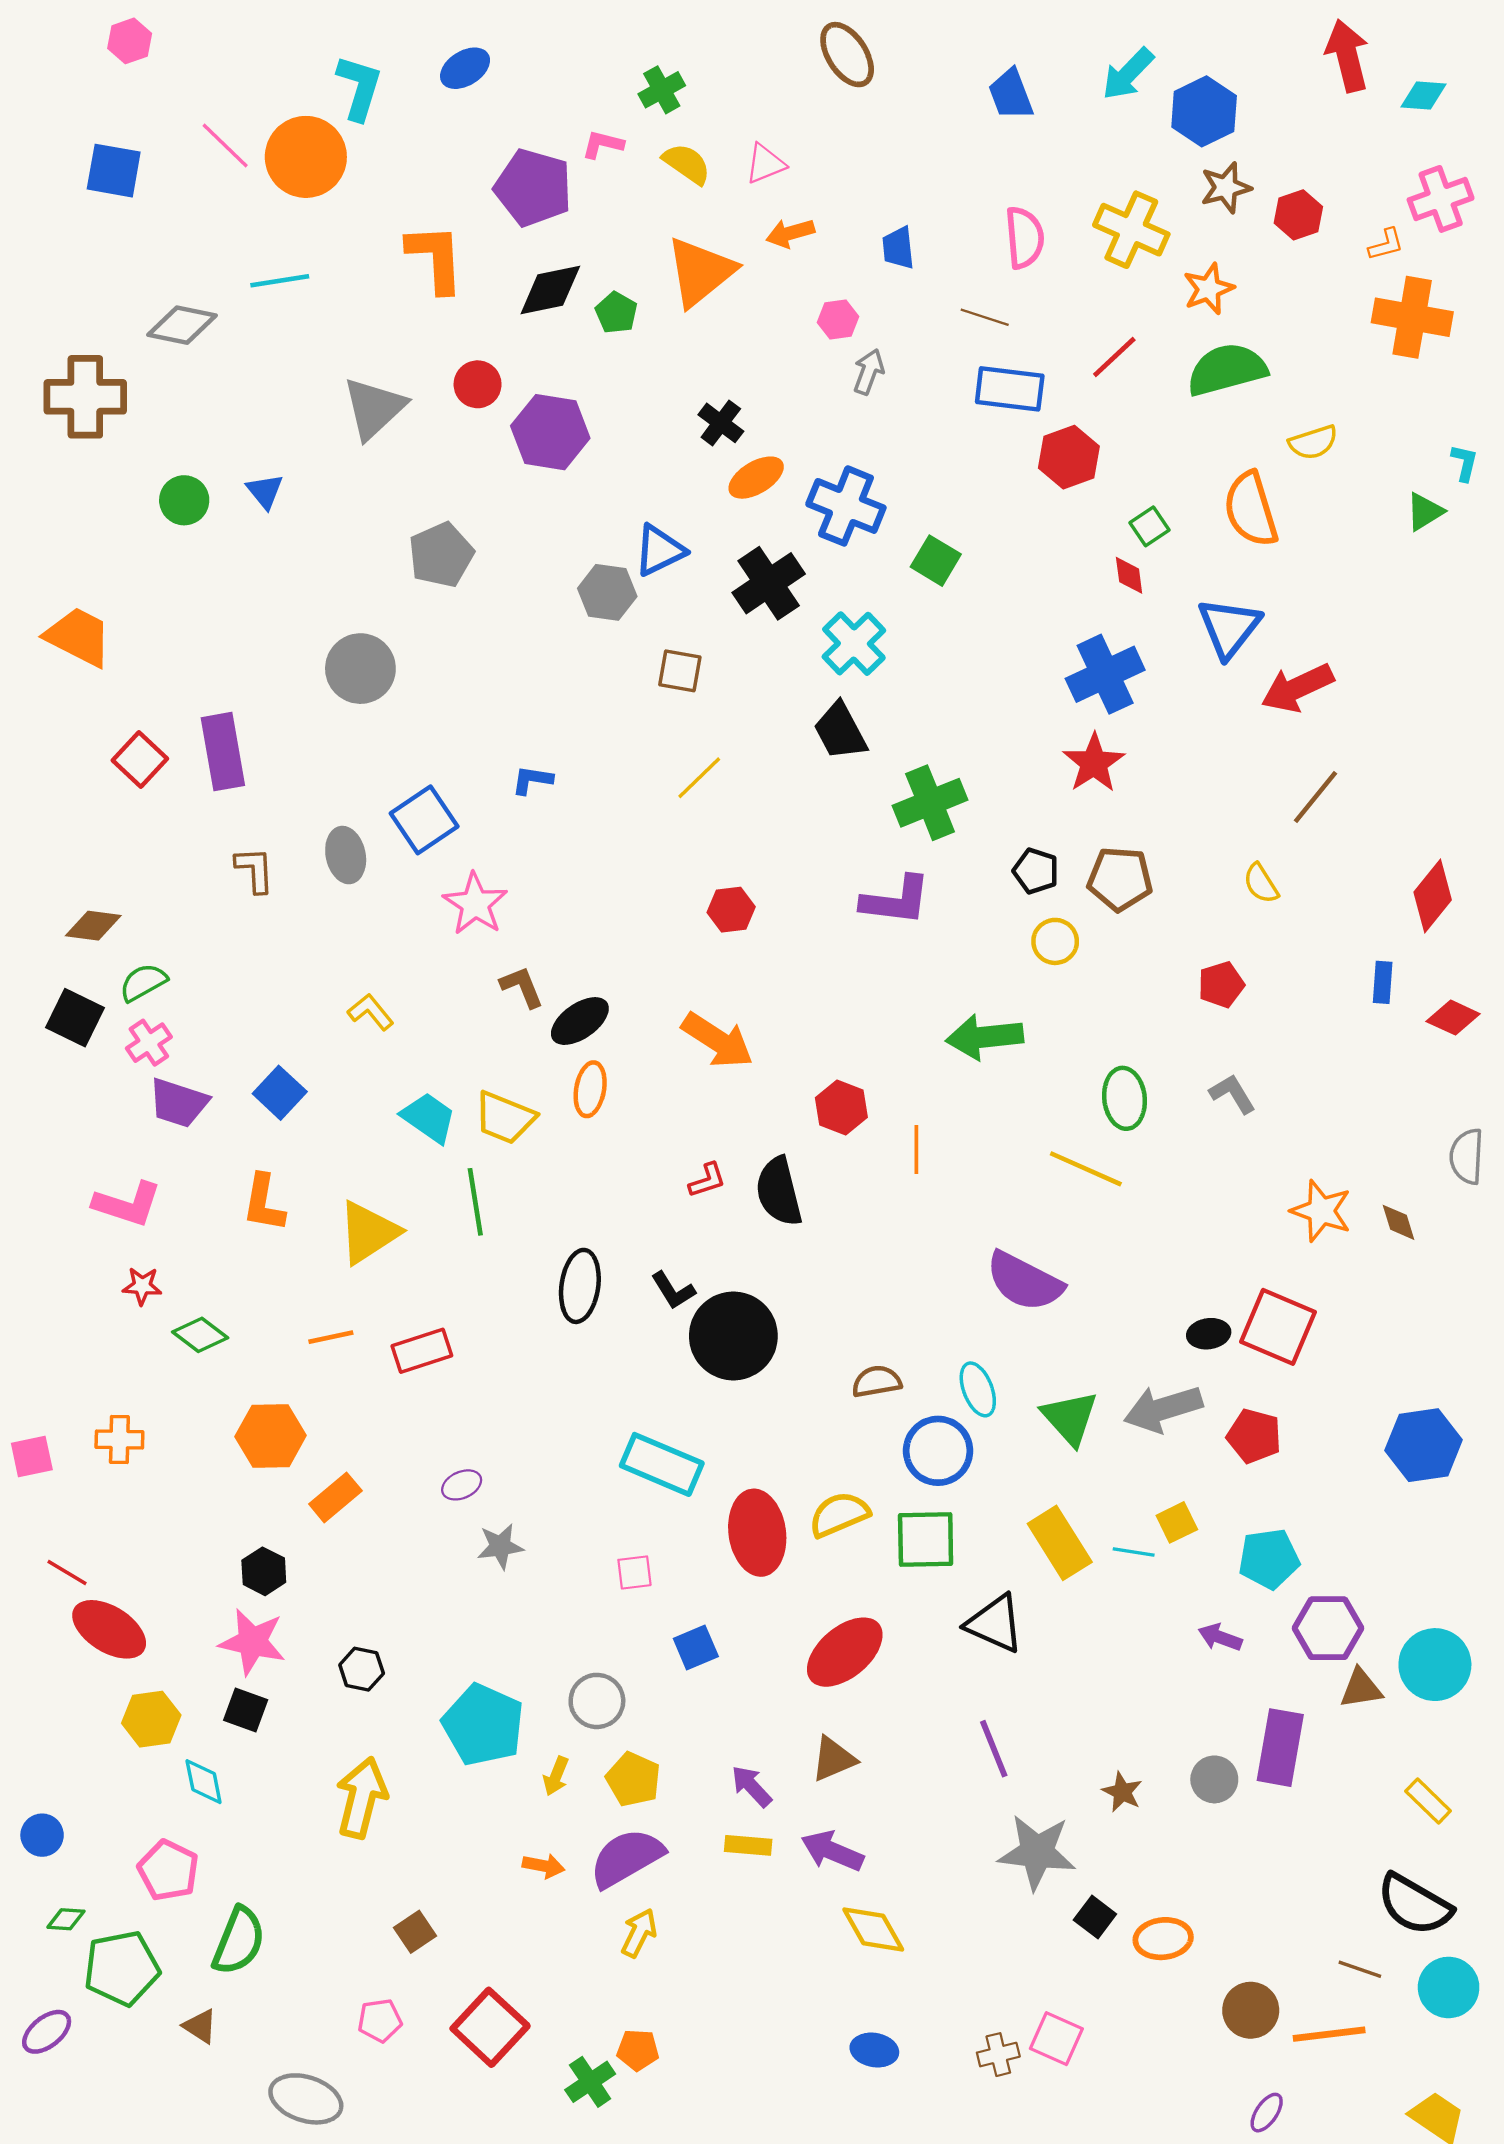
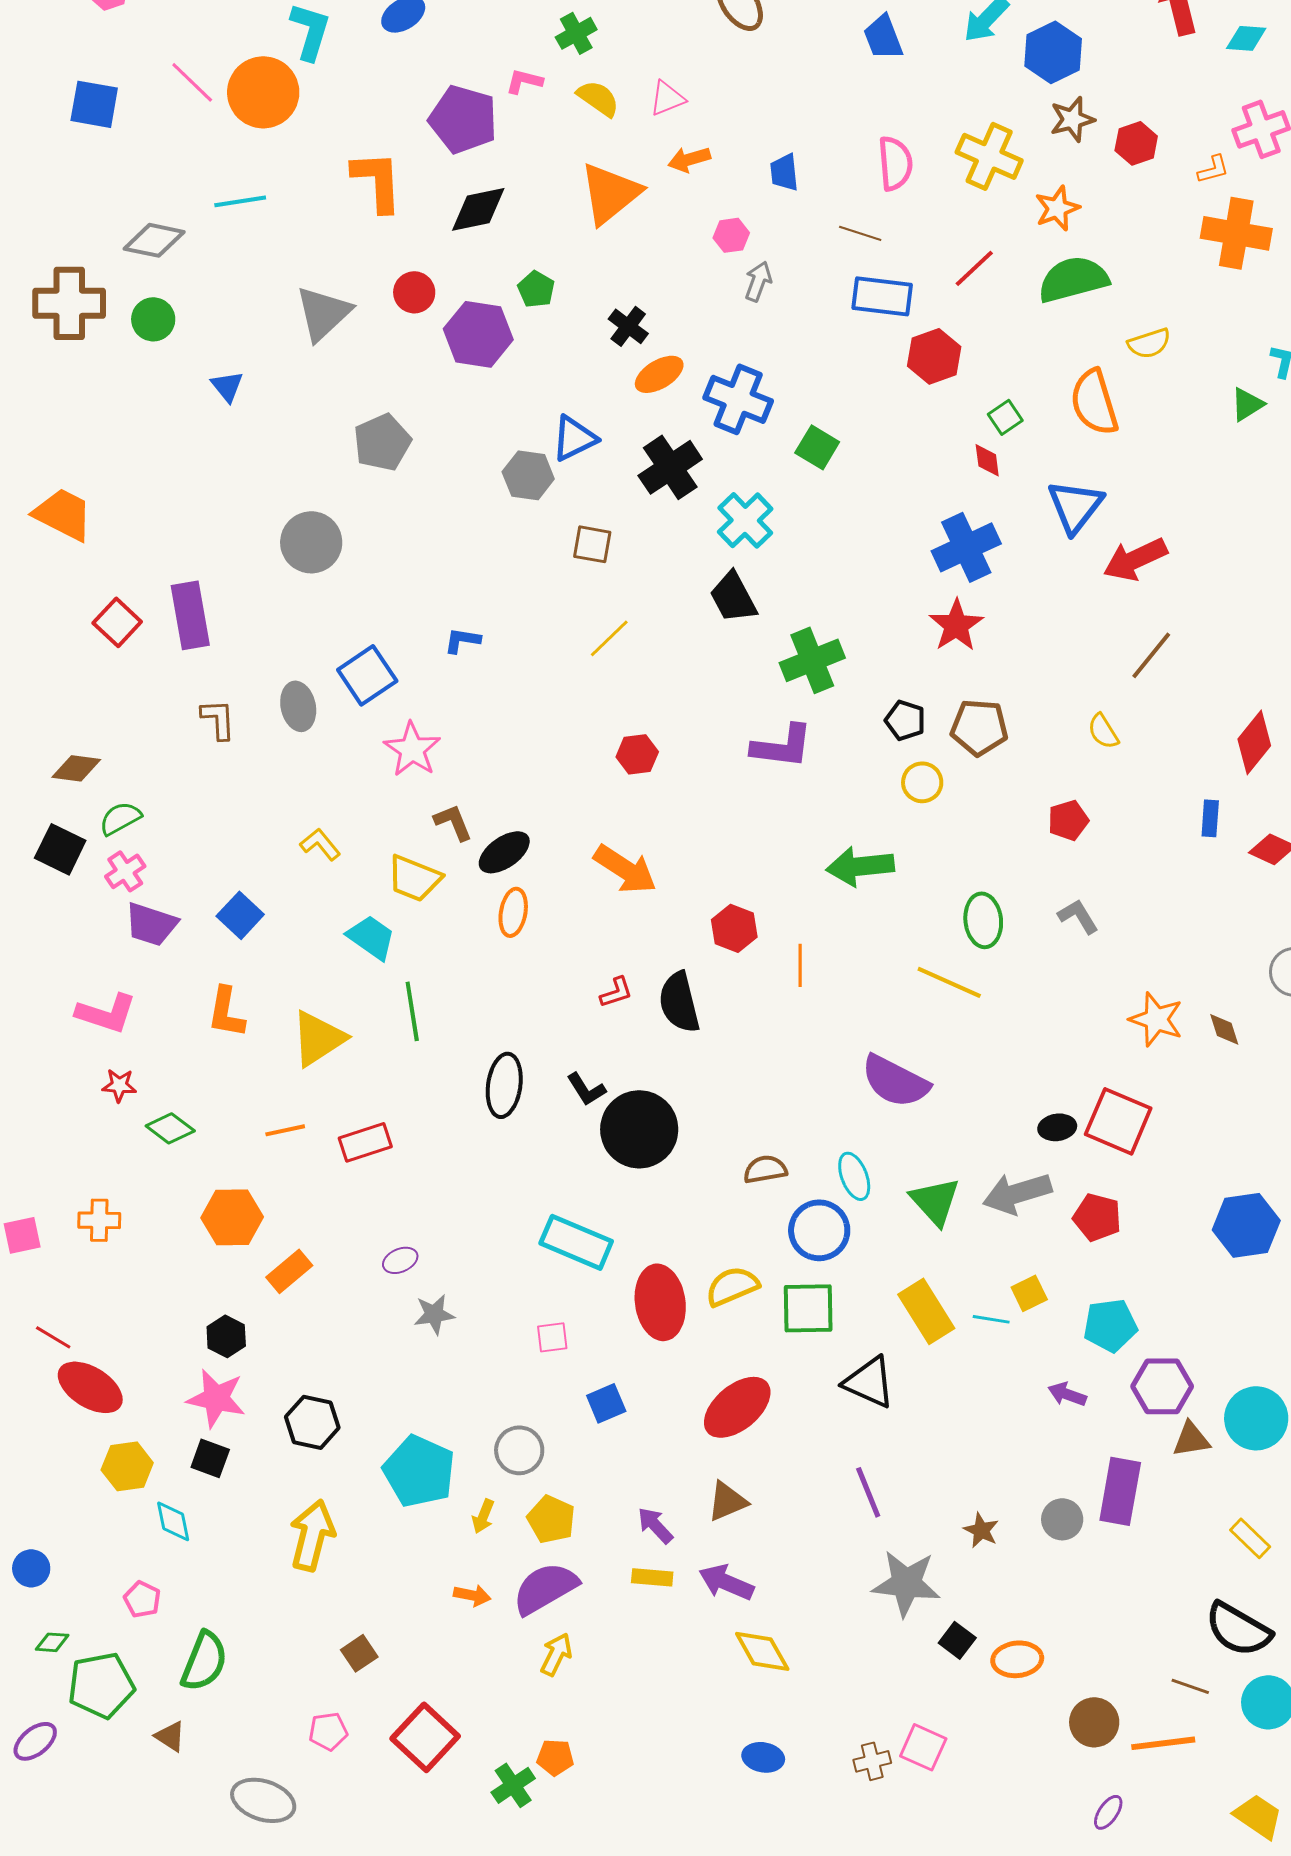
green pentagon: (616, 313) -> (536, 289), moved
green circle: (184, 500) -> (153, 319), moved
yellow trapezoid: (505, 1118) -> (414, 878), moved
black hexagon: (362, 1669) -> (312, 1422), size x1.4
pink pentagon: (168, 1870) -> (142, 1599), size x0.7

